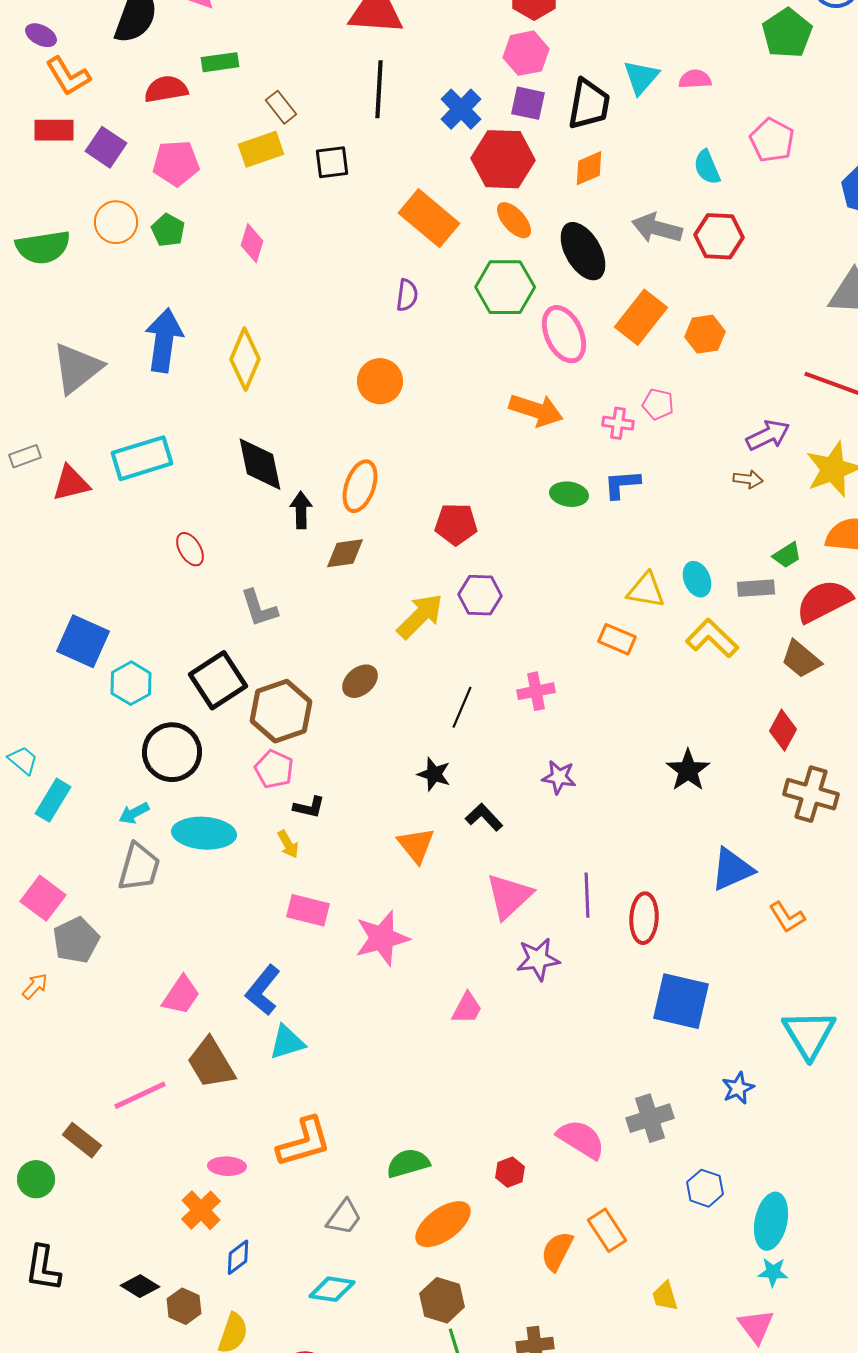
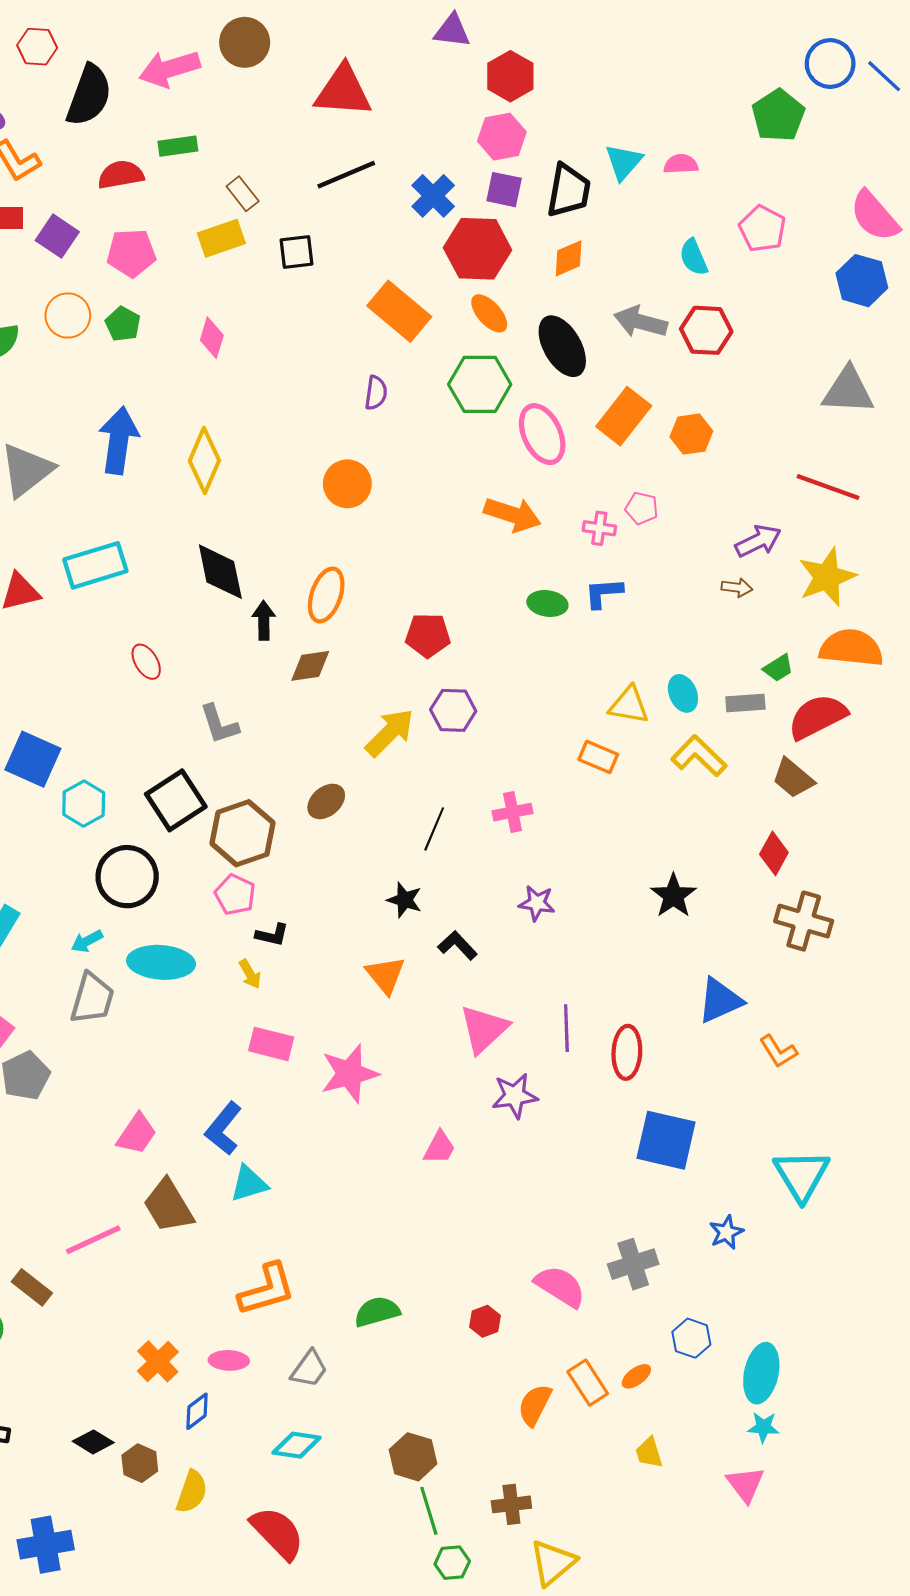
black line: (379, 89) -> (346, 175), turned 64
pink ellipse: (227, 1166) -> (229, 1360), moved
orange ellipse: (443, 1224) -> (636, 1376), moved, size x0.5

